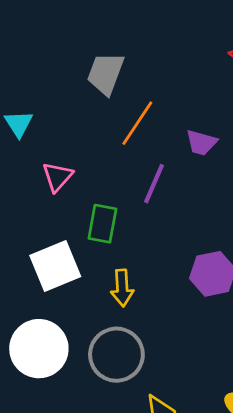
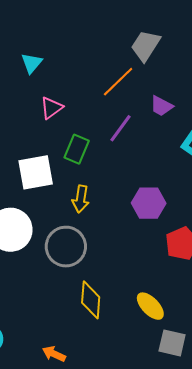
gray trapezoid: (106, 74) -> (146, 46), moved

